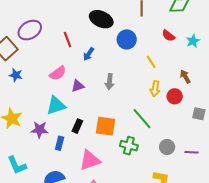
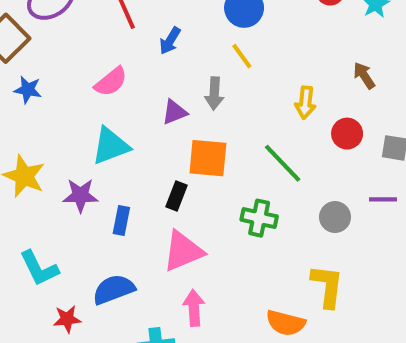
yellow line: (151, 62) -> (242, 56), moved
purple triangle: (78, 86) -> (175, 112), moved
red circle: (175, 96) -> (347, 134), moved
black rectangle: (77, 126) -> (176, 196), moved
orange square: (105, 126) -> (208, 158), moved
purple line: (191, 152) -> (383, 199), moved

